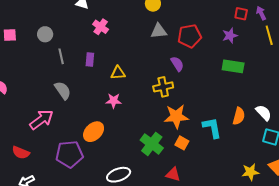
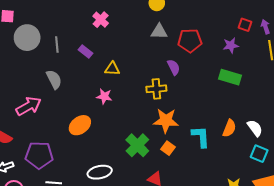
gray circle: (45, 34) -> (27, 38), moved, size x1.6
purple rectangle: (90, 59) -> (86, 51), turned -64
purple pentagon: (69, 154) -> (39, 155), moved

